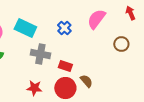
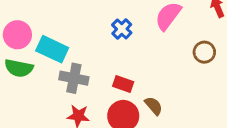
cyan rectangle: (25, 28) -> (52, 49), moved
gray cross: (40, 54) -> (74, 78), moved

